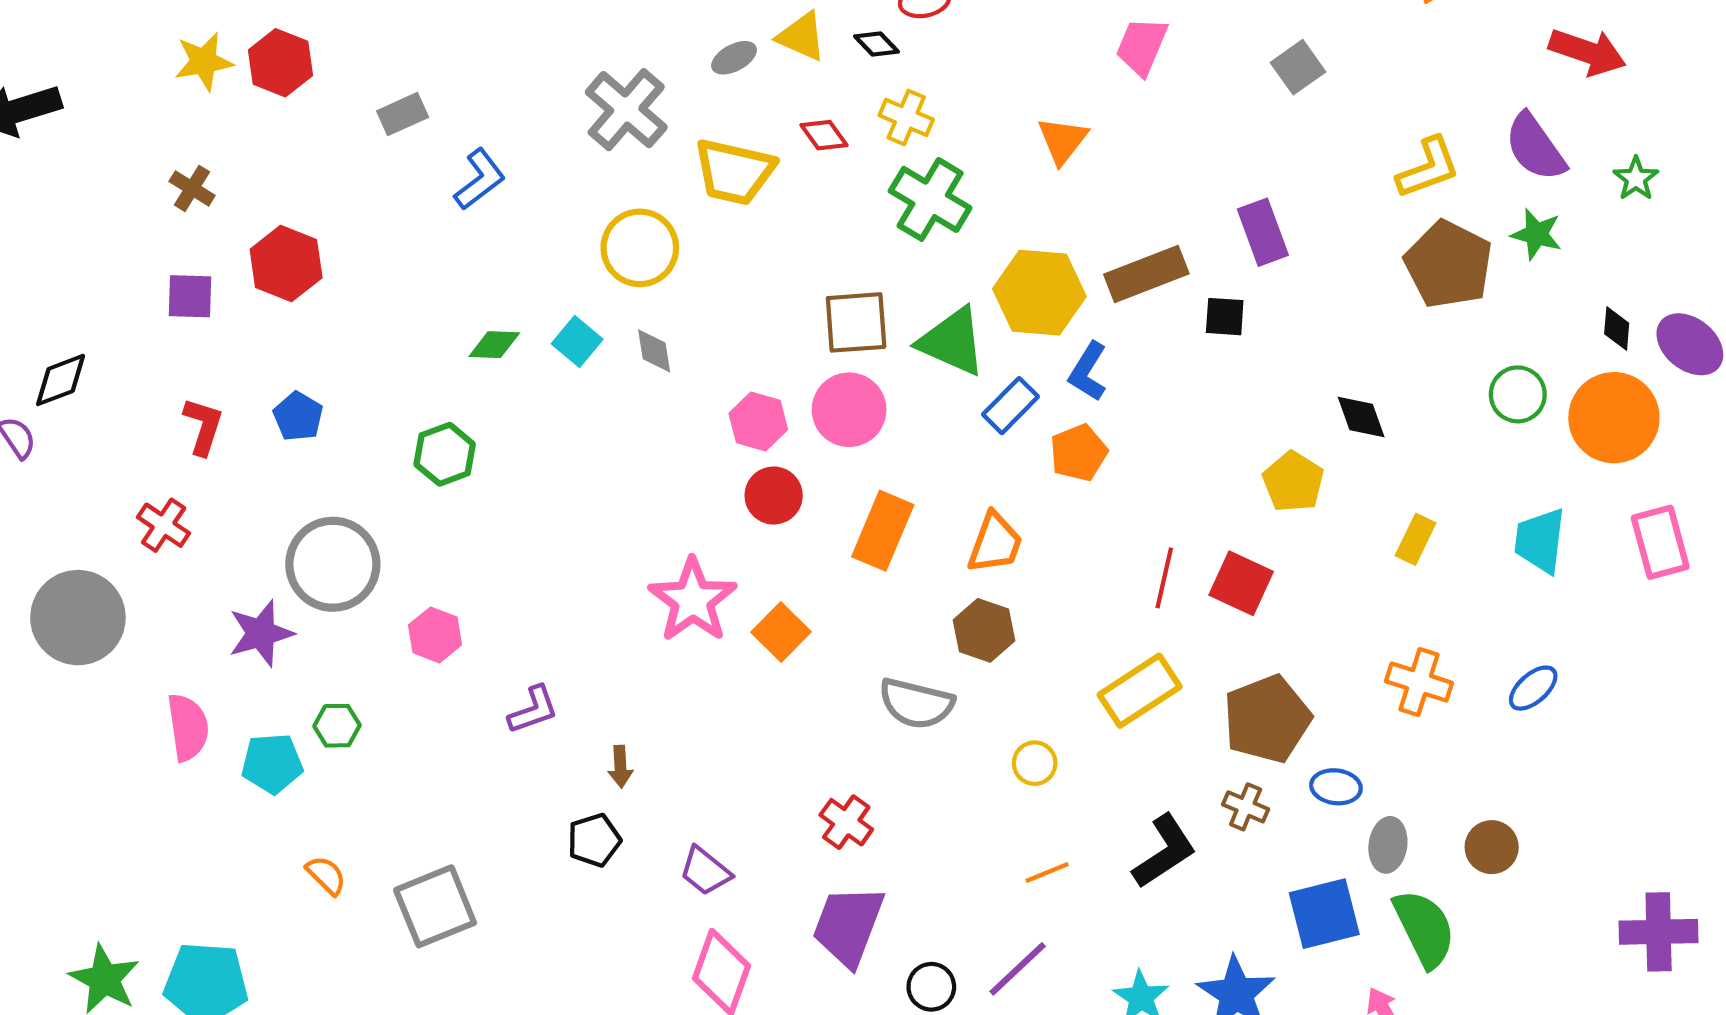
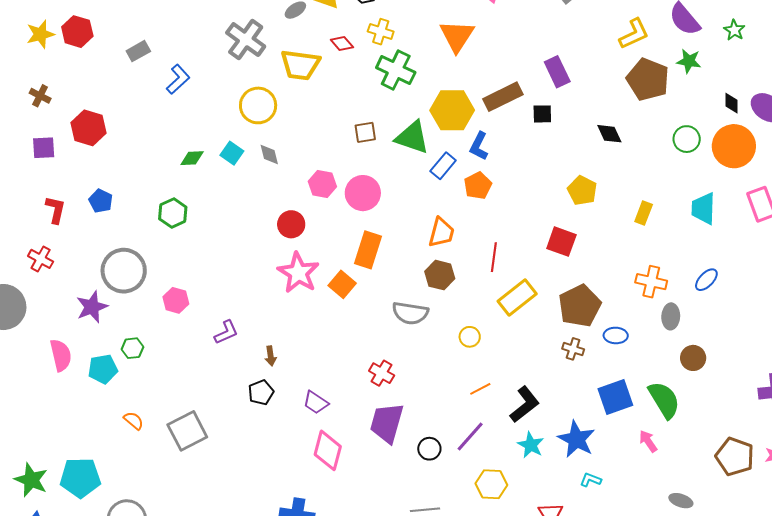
orange triangle: (1063, 140) -> (457, 36), size x1.4
brown square: (856, 322) -> (365, 132), size x0.7
pink circle: (849, 410) -> (363, 193), moved
black diamond: (1361, 417) -> (609, 134), moved
red circle: (774, 496) -> (291, 224), moved
orange rectangle: (883, 531) -> (368, 250), moved
red line: (1164, 578) -> (494, 257), moved
gray ellipse: (1388, 845) -> (671, 316), moved
black L-shape: (1164, 851) -> (525, 404), moved

